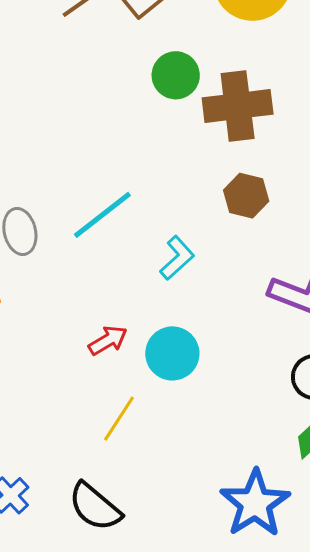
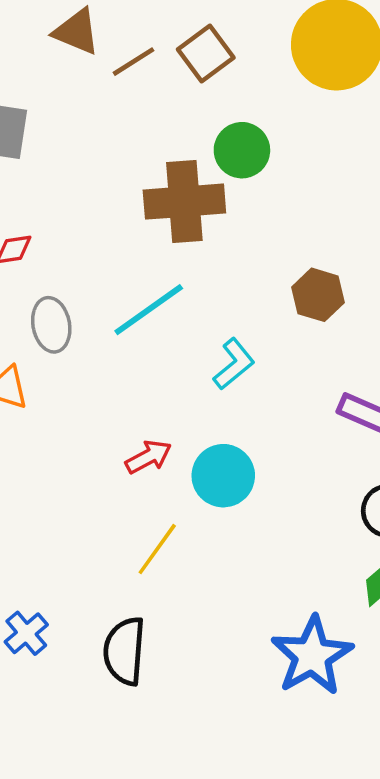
brown cross: (238, 106) -> (184, 202), moved
black semicircle: (95, 507) -> (124, 651), turned 52

